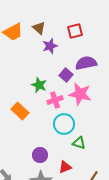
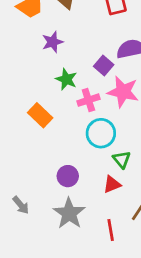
purple star: (50, 46) -> (53, 42), moved
green triangle: (79, 143) -> (122, 159), turned 32
red triangle: (65, 167) -> (112, 184), moved

